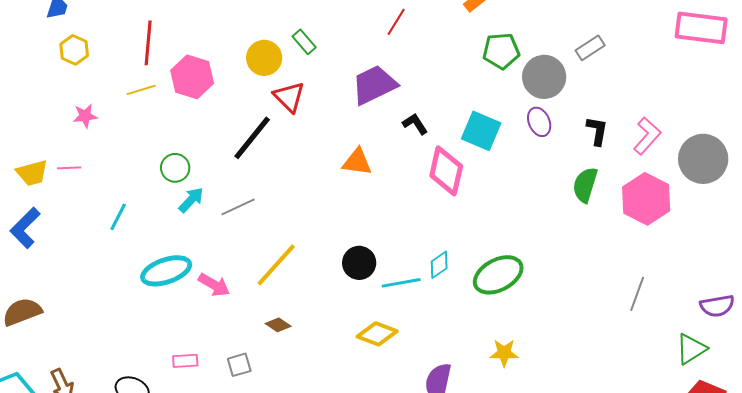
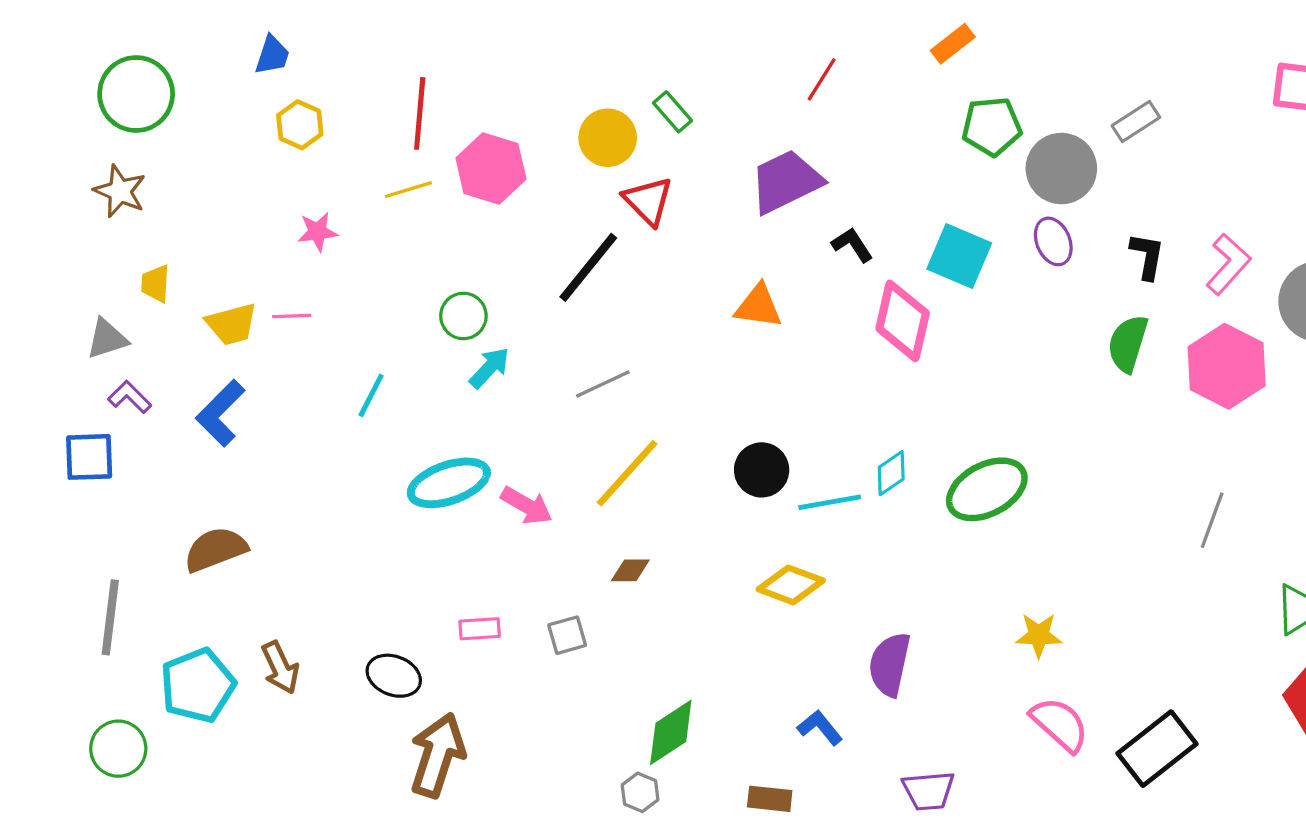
gray line: (238, 207) -> (603, 384), moved
brown diamond: (278, 325) -> (630, 570), turned -35
yellow star: (504, 353) -> (1039, 635), moved

